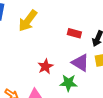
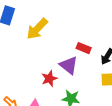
purple triangle: (80, 63) -> (69, 65), moved

